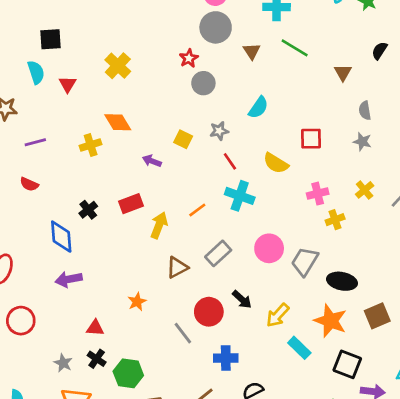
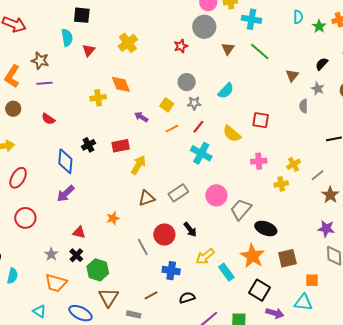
gray circle: (203, 83) -> (187, 82), moved
purple line: (35, 142) -> (44, 83), moved
gray star: (362, 142) -> (318, 89), moved
red line: (230, 161) -> (198, 127), turned 64
orange line: (197, 210) -> (172, 129), moved
yellow cross: (335, 220) -> (281, 184), moved
purple arrow: (69, 279) -> (66, 194), turned -42
yellow arrow: (278, 315) -> (205, 256), moved

